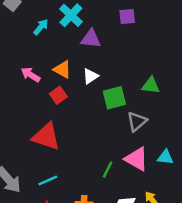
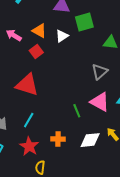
green square: (114, 98) -> (84, 22), moved
green line: (108, 170) -> (77, 111), turned -48
cyan line: (48, 180) -> (29, 120), turned -35

